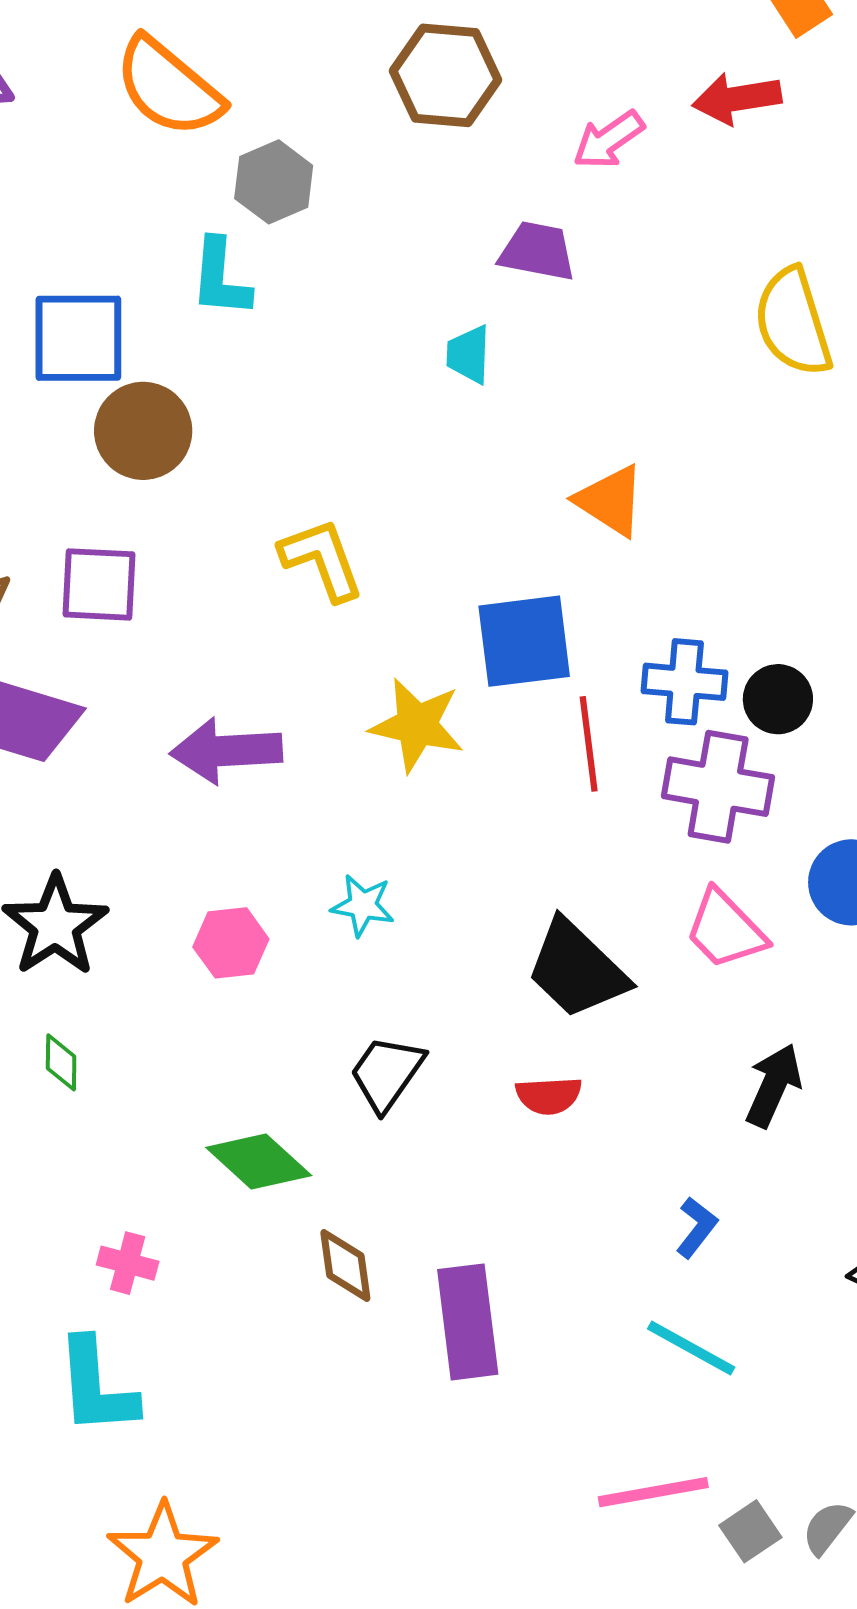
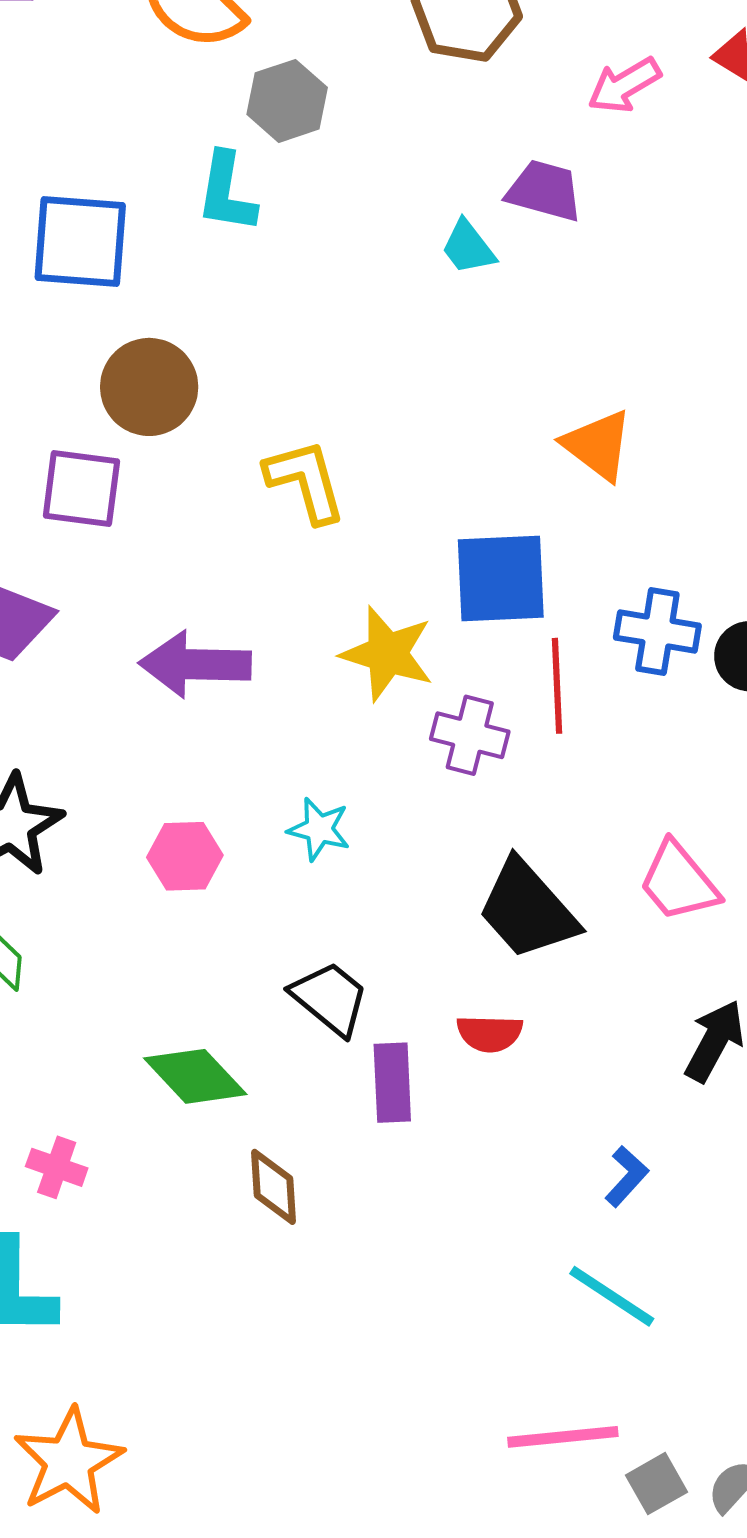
cyan trapezoid: (469, 354) -> (468, 247), moved, turned -44
brown circle: (143, 431) -> (149, 387), moved
purple cross: (718, 787) -> (470, 735), moved, size x0.7
black trapezoid: (387, 1073) -> (330, 998), turned 90
purple rectangle: (468, 1322) -> (392, 1083), moved, size x0.7

